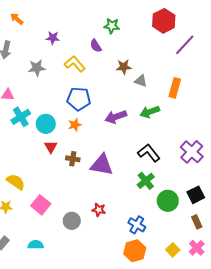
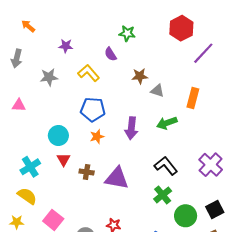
cyan cross: (21, 117) -> (30, 167), moved
purple arrow: (116, 117) -> (131, 128), turned -65
orange star: (75, 125) -> (97, 137), moved

